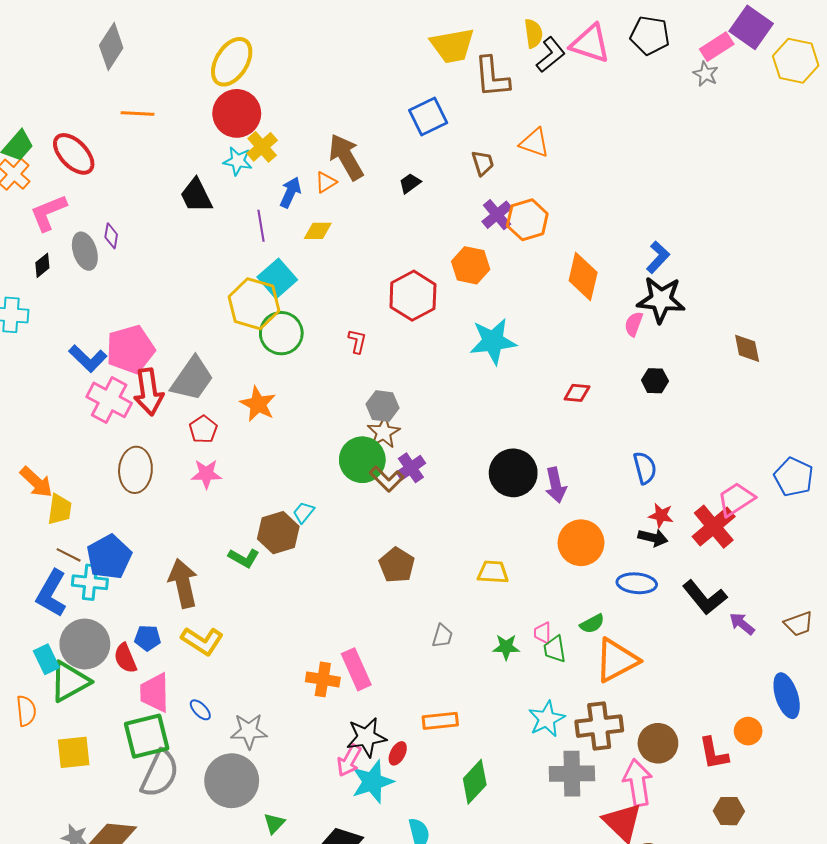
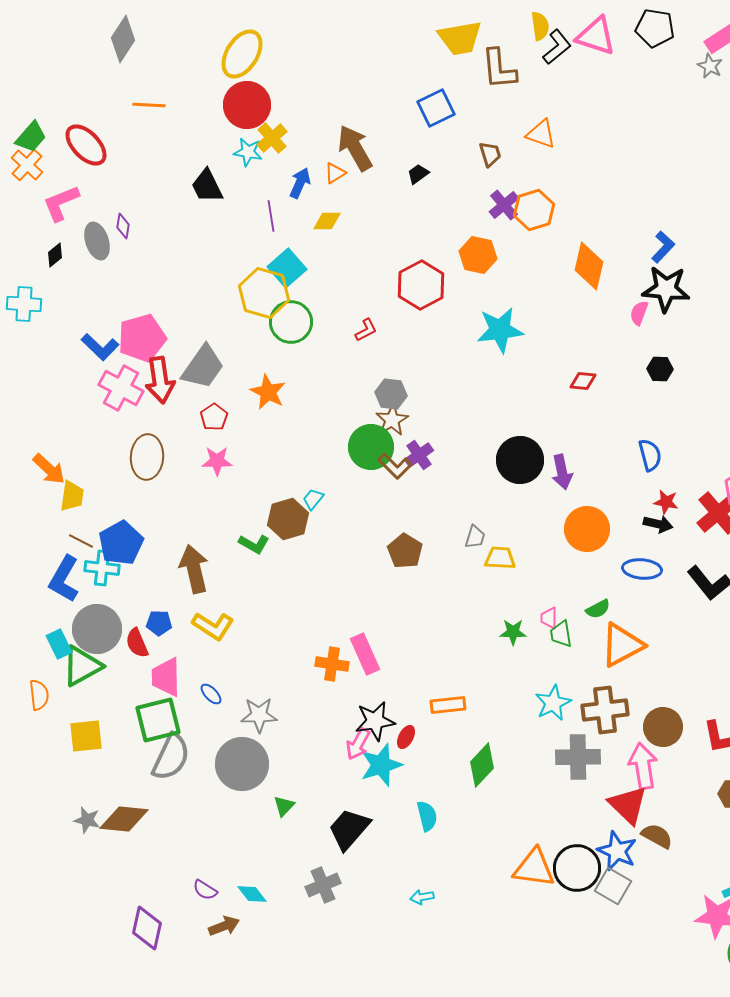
red L-shape: (357, 341) -> (366, 330), turned 50
gray trapezoid: (442, 636) -> (475, 537), moved

